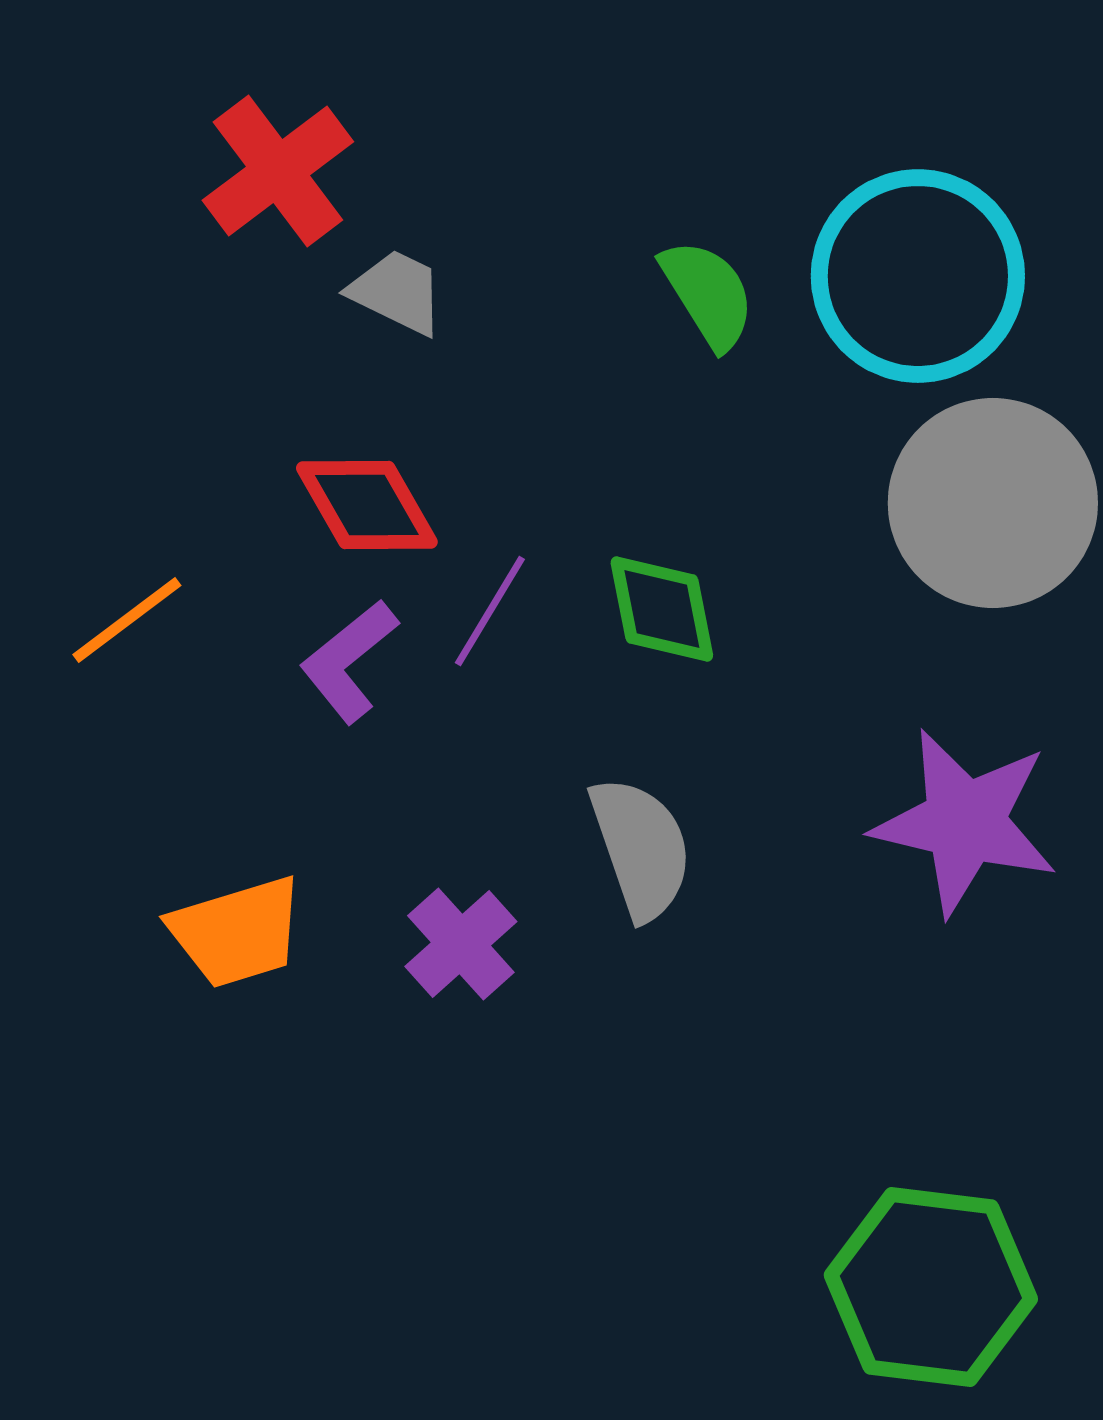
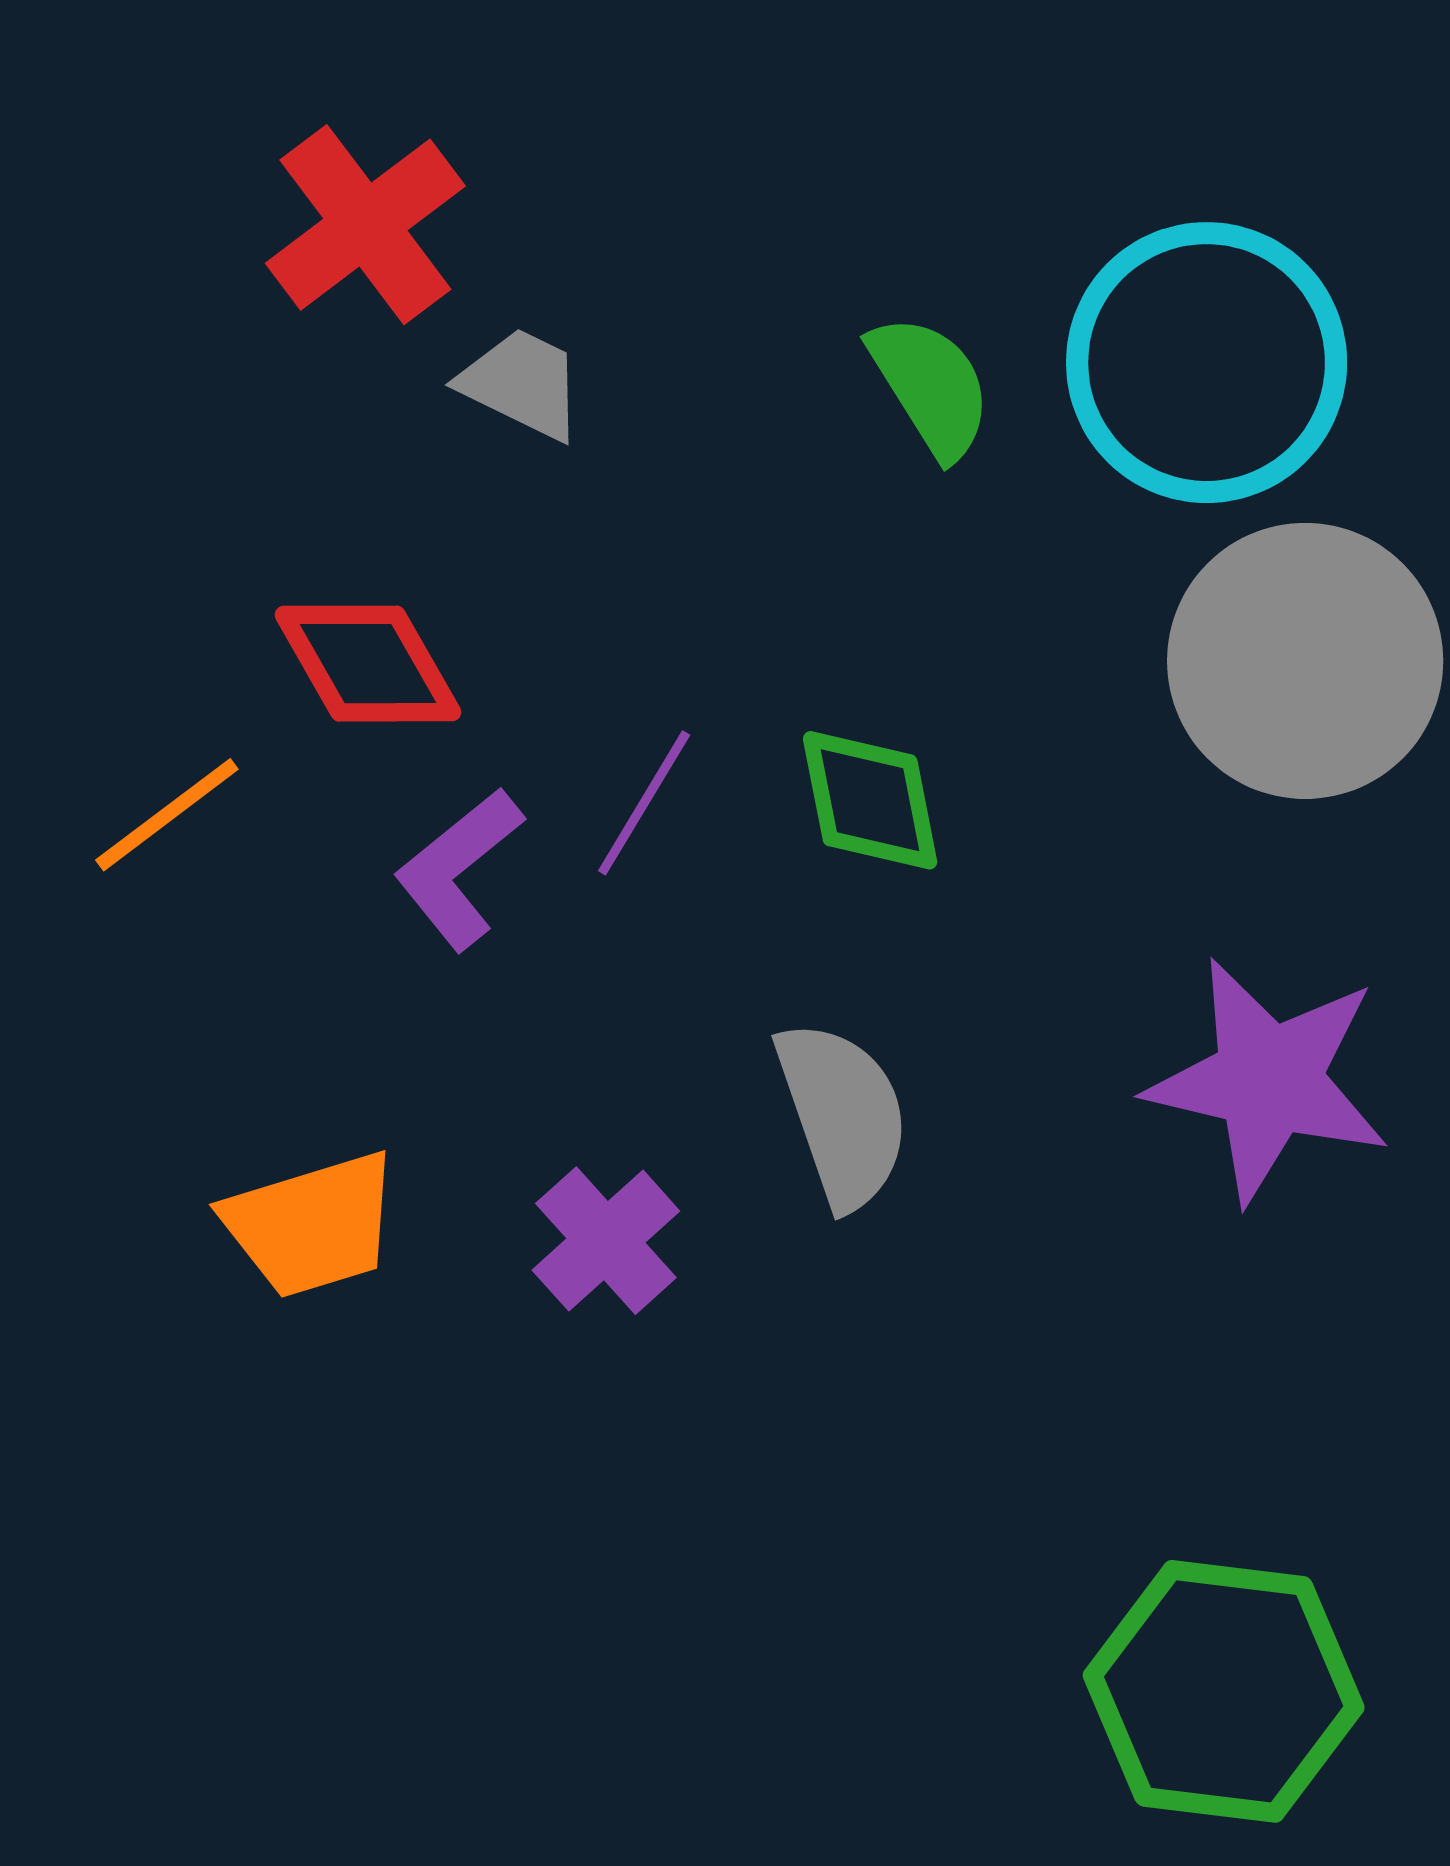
red diamond: (367, 505) -> (368, 664), moved

